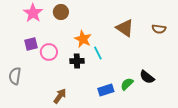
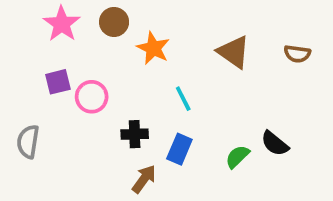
orange star: (83, 39) -> (153, 48), moved
black cross: (77, 61) -> (135, 134), moved
blue rectangle: (106, 90) -> (179, 149), moved, turned -49
brown arrow: (60, 96) -> (144, 179), moved

